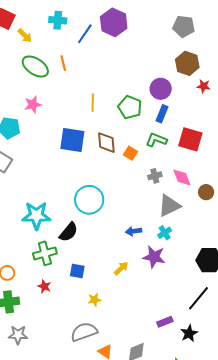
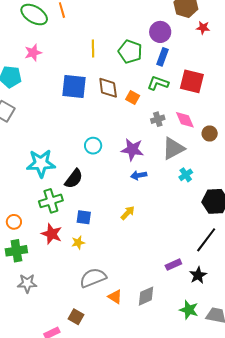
cyan circle: (89, 200) -> (93, 146), size x0.6
cyan cross: (165, 233) -> (186, 175), moved
purple star: (154, 257) -> (132, 150), moved
red star: (44, 286) -> (52, 234), size x1.5
yellow star: (95, 300) -> (78, 243), moved

